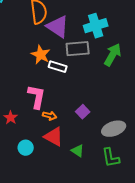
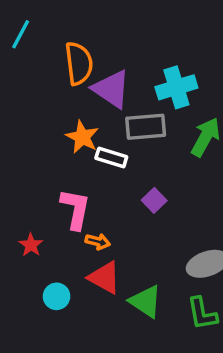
purple square: (83, 112) -> (154, 200), moved
green triangle: (78, 151) -> (146, 301), size x1.5

